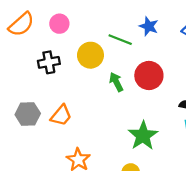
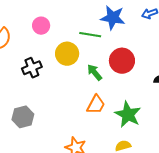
pink circle: (59, 24) -> (41, 26), moved
blue star: (149, 26) -> (113, 18), size x1.4
orange trapezoid: (61, 115) -> (96, 105), moved

